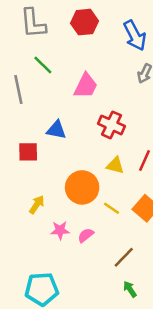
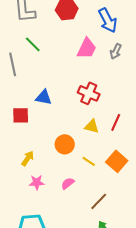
pink trapezoid: (86, 86) -> (87, 48), moved
orange circle: (82, 187) -> (65, 144), size x0.7
pink star: (60, 230) -> (37, 182), moved

